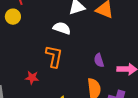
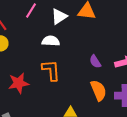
red star: (32, 78) -> (19, 83), moved, size x1.5

